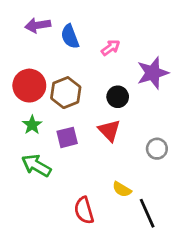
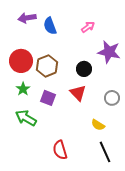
pink arrow: (111, 48) -> (88, 27), moved
purple star: (153, 73) -> (109, 52), turned 30
purple square: (67, 137) -> (48, 98), turned 35
gray circle: (157, 149) -> (112, 98), moved
yellow semicircle: (122, 189) -> (98, 125), moved

